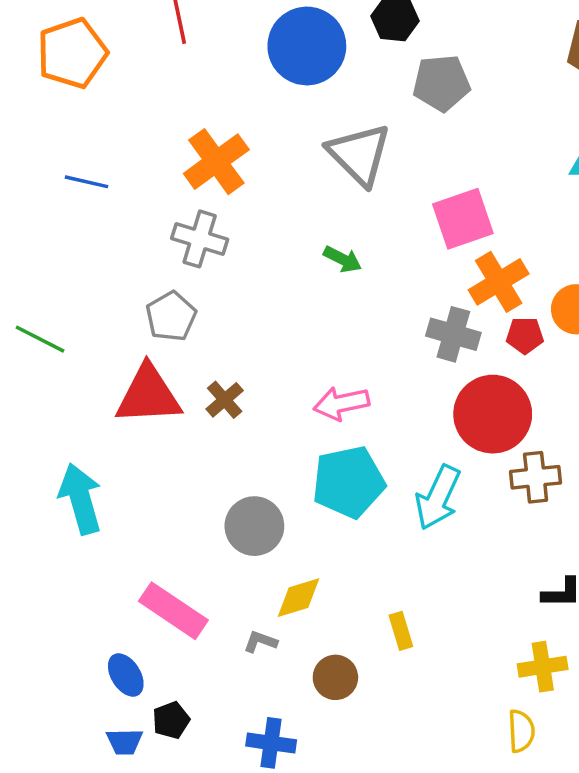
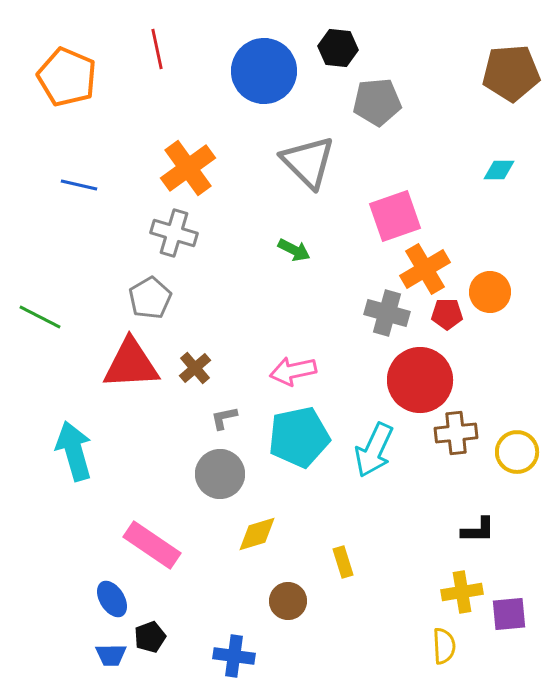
orange pentagon: (72, 53) -> (67, 77), turned -30
gray L-shape: (260, 642) -> (224, 418), moved, turned -32

